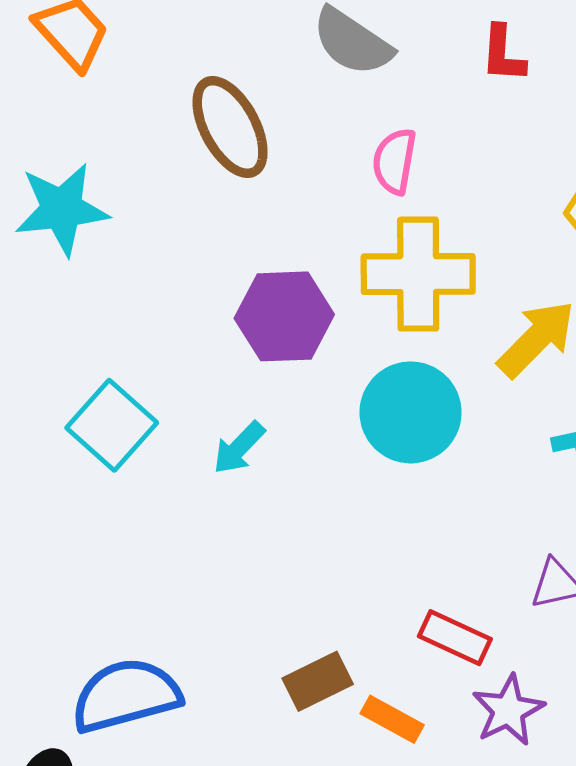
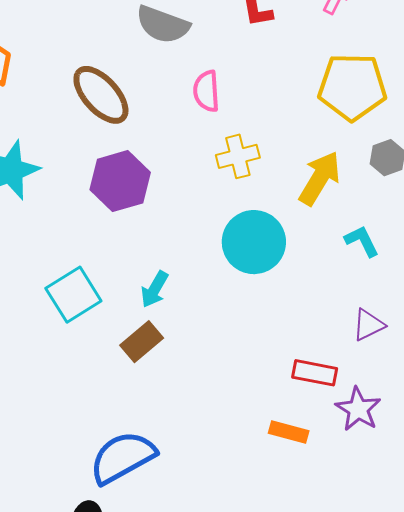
yellow cross: (418, 274) -> (238, 156), size x0.6
purple hexagon: (284, 316) -> (120, 181), moved
cyan square: (112, 425) -> (73, 295), turned 30
brown rectangle: (318, 681) -> (142, 342), moved

